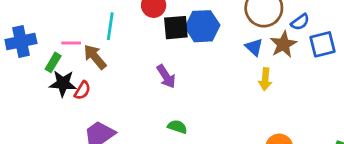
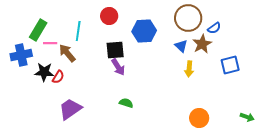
black square: (176, 28) -> (115, 50), moved
blue cross: (21, 42) -> (21, 55), moved
blue square: (322, 44) -> (230, 65), moved
green rectangle: (53, 62) -> (38, 30), moved, size x1.5

